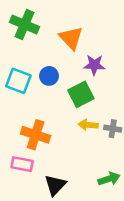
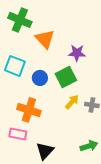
orange triangle: (71, 38) -> (45, 39), moved
blue circle: (49, 76) -> (40, 78), moved
yellow arrow: (88, 125) -> (72, 102), turned 126

